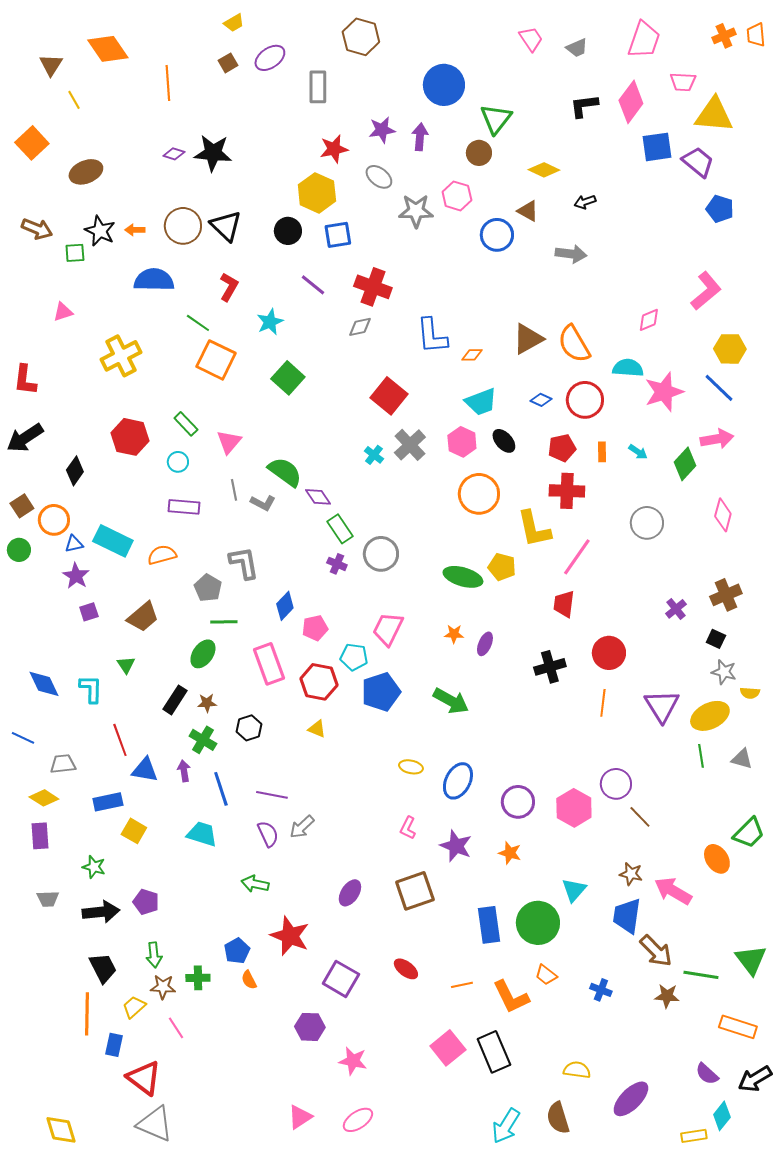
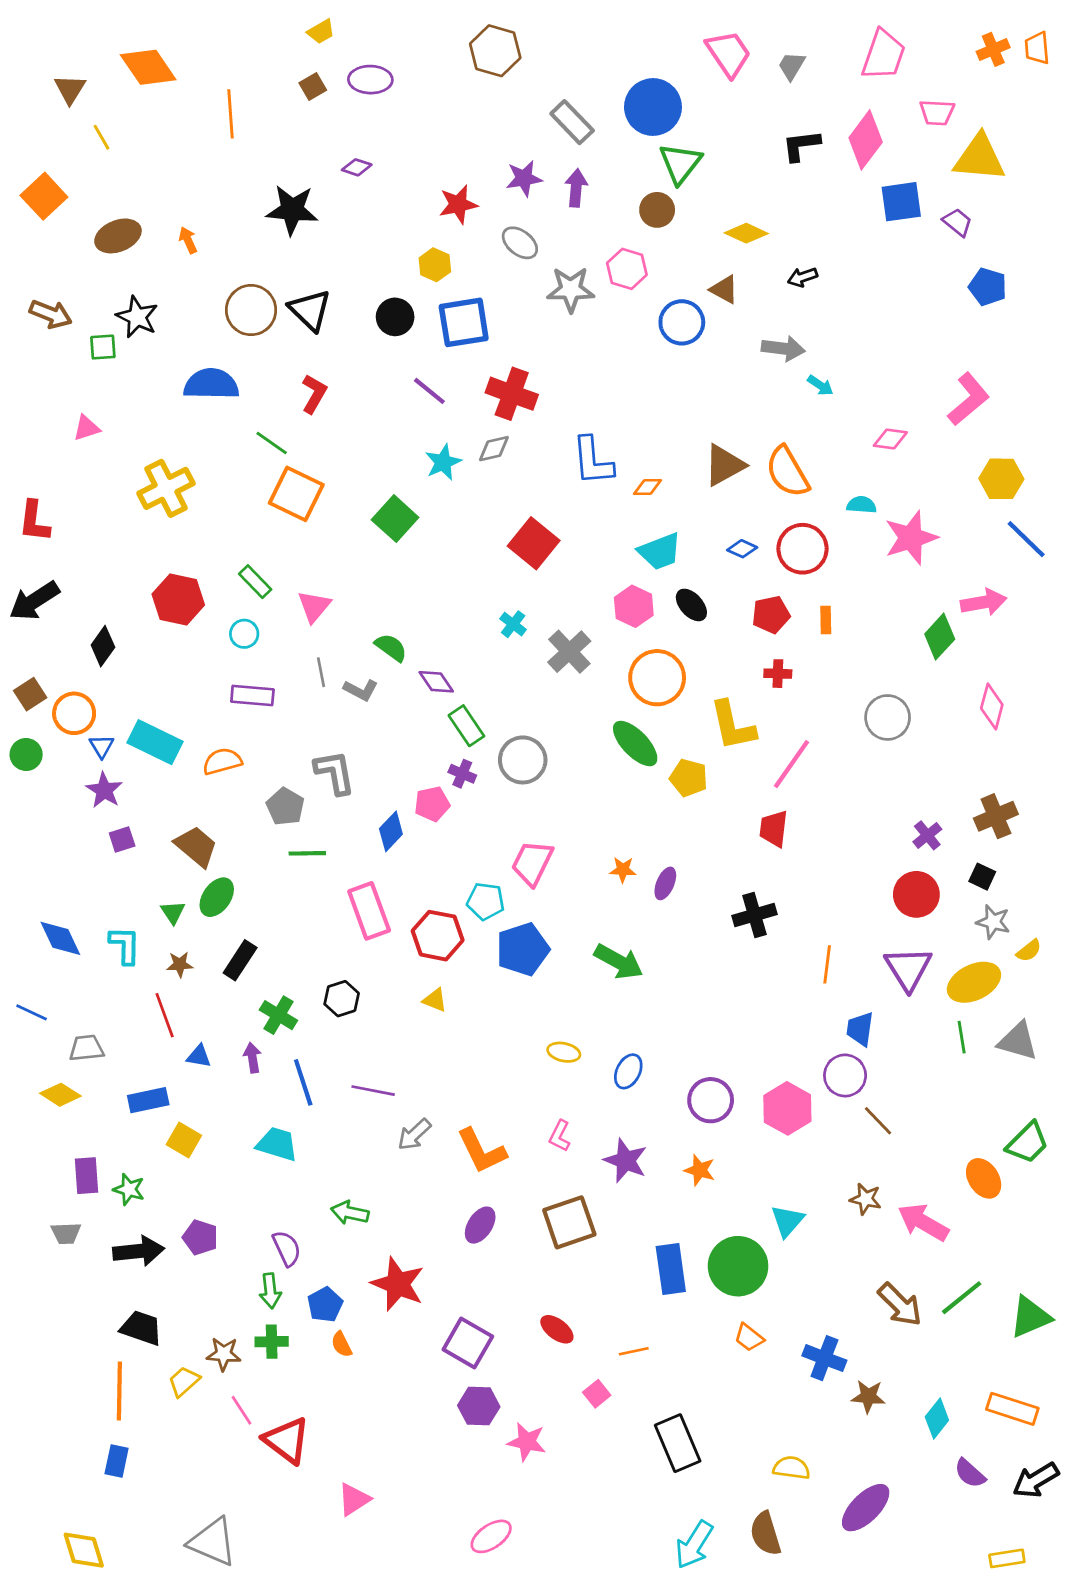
pink trapezoid: (531, 39) -> (728, 54), size x1.4
gray trapezoid: (577, 48) -> (792, 66), turned 145
purple ellipse: (270, 58) -> (370, 80), turned 36
blue circle: (444, 85) -> (653, 107), moved
gray rectangle: (318, 87) -> (572, 122), moved, turned -44
purple diamond: (174, 154) -> (357, 167), moved
purple trapezoid: (698, 162) -> (958, 222), size x0.7
yellow hexagon: (317, 193) -> (435, 265), size x0.6
orange arrow: (135, 230) -> (188, 240), moved, turned 66
blue square: (338, 235) -> (464, 322), size x1.4
pink diamond: (649, 320) -> (890, 439), turned 30
cyan star: (270, 322) -> (443, 462), moved
cyan semicircle: (628, 368) -> (861, 505), size x0.7
blue line: (719, 388) -> (1026, 539), moved
gray cross: (410, 445) -> (569, 652), moved
cyan arrow: (638, 452) -> (820, 385), moved
green semicircle: (285, 472) -> (391, 647), size x0.7
red cross: (567, 491) -> (778, 674), size x0.6
blue triangle: (74, 544) -> (102, 746), turned -48
green ellipse: (463, 577) -> (635, 744), moved, turned 30
brown trapezoid: (143, 617) -> (196, 846), turned -100
pink pentagon: (315, 628) -> (432, 804), moved
red circle: (609, 653) -> (916, 894), moved
green ellipse: (203, 654) -> (217, 897), moved
yellow semicircle: (750, 693) -> (1029, 951), turned -42
brown star: (207, 703) -> (180, 964), moved
gray triangle: (742, 759) -> (1018, 1041), size x1.4
blue triangle: (145, 770) -> (199, 1056), size x0.7
blue ellipse: (458, 781) -> (628, 1071), size x0.7
purple semicircle: (268, 834) -> (287, 1248), moved
purple rectangle: (40, 836) -> (86, 1176), moved
blue trapezoid: (627, 916) -> (860, 1029), moved, size x0.7
green arrow: (154, 955) -> (270, 1291), moved
green triangle: (751, 960) -> (1030, 1317), turned 44
black trapezoid: (103, 968) -> (141, 1328), turned -44
green line: (701, 975) -> (962, 1298), moved, turned -48
blue cross: (601, 990) -> (824, 1358), size x1.4
brown star: (667, 996) -> (868, 1396), moved
orange L-shape: (511, 997) -> (482, 1151), moved
purple hexagon: (310, 1027) -> (479, 1406), moved
blue rectangle: (114, 1045) -> (117, 1461), moved
pink square: (448, 1048) -> (597, 1394), moved, size x0.6
pink star: (353, 1061) -> (527, 1442), moved
red triangle: (144, 1078) -> (287, 1440), moved
cyan diamond: (722, 1116) -> (937, 1418), moved
pink triangle: (300, 1117) -> (354, 1499), moved
yellow rectangle: (694, 1136) -> (1007, 1558), moved

